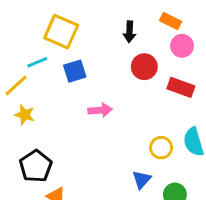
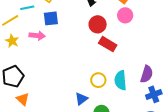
red rectangle: (181, 87) -> (108, 44), moved
pink arrow: (100, 110) -> (37, 36), moved

